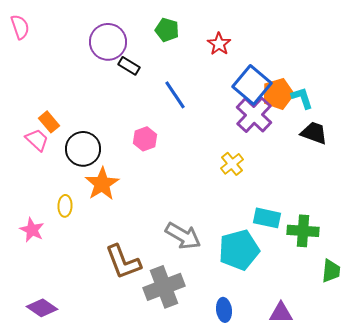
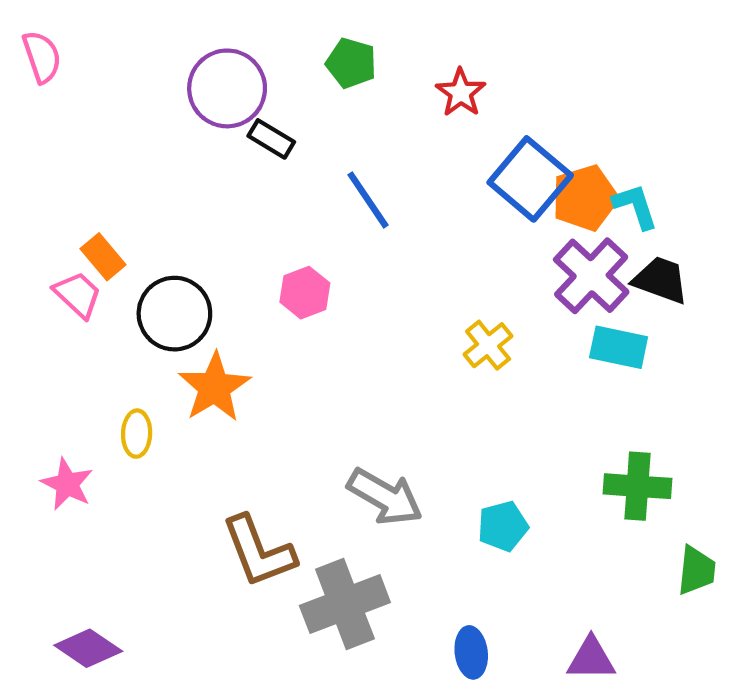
purple cross: (254, 115) -> (591, 276), moved
cyan rectangle: (267, 218) -> (619, 347), moved
cyan pentagon: (239, 250) -> (503, 526), size x0.6

